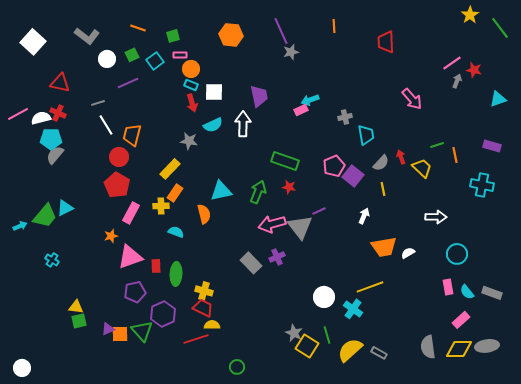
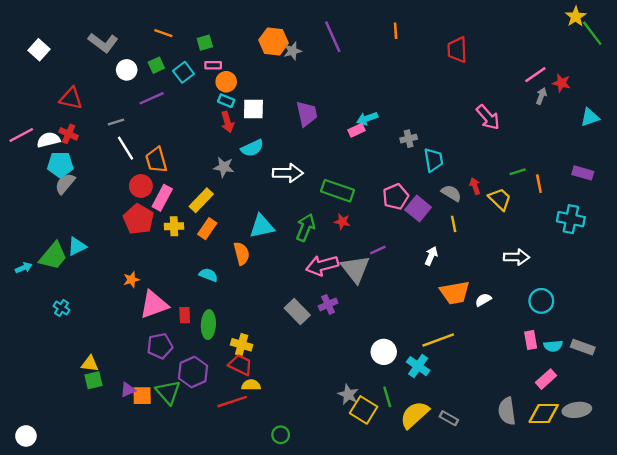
yellow star: (470, 15) -> (576, 17), moved
white square: (33, 42) -> (39, 50), size x0.7
gray star: (291, 52) -> (293, 51), moved
white arrow: (243, 124) -> (288, 173), moved, turned 90
orange trapezoid: (132, 135) -> (156, 160), turned -30
gray semicircle: (381, 163) -> (451, 193), turned -102
yellow cross: (161, 206) -> (174, 226), moved
pink rectangle: (131, 213) -> (162, 198), moved
cyan semicircle: (467, 292) -> (553, 346), turned -56

